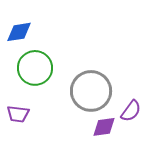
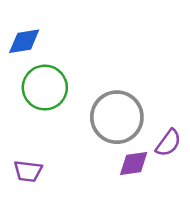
purple trapezoid: (18, 114) -> (28, 171), moved

